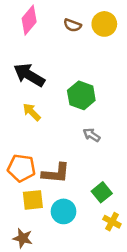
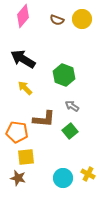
brown L-shape: (56, 173) -> (44, 119), moved
green square: (102, 192) -> (70, 131), moved
cyan circle: (64, 211) -> (63, 178), moved
brown star: (23, 238) -> (18, 178), moved

